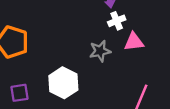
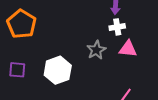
gray star: (100, 51) -> (96, 50), turned -30

